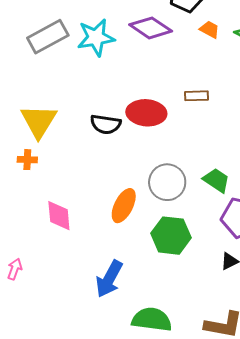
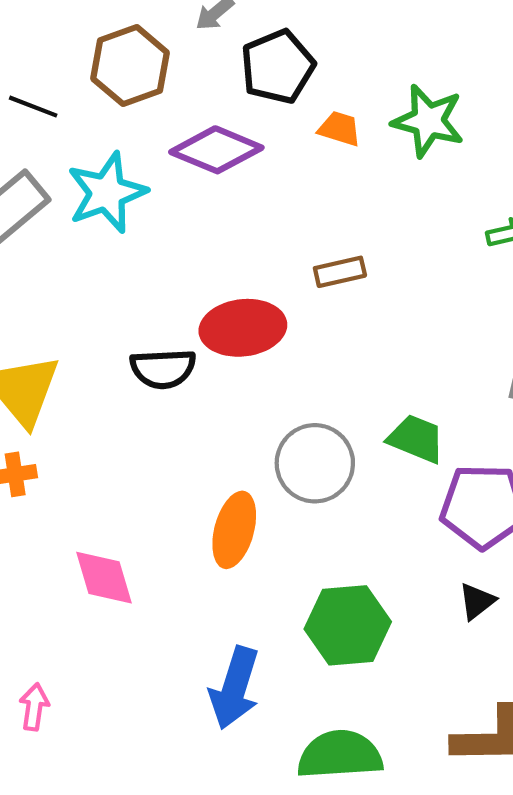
green hexagon: (171, 236) -> (348, 625), moved

